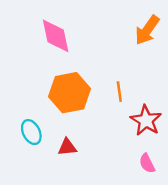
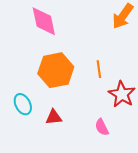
pink semicircle: (147, 163) -> (102, 127), moved

